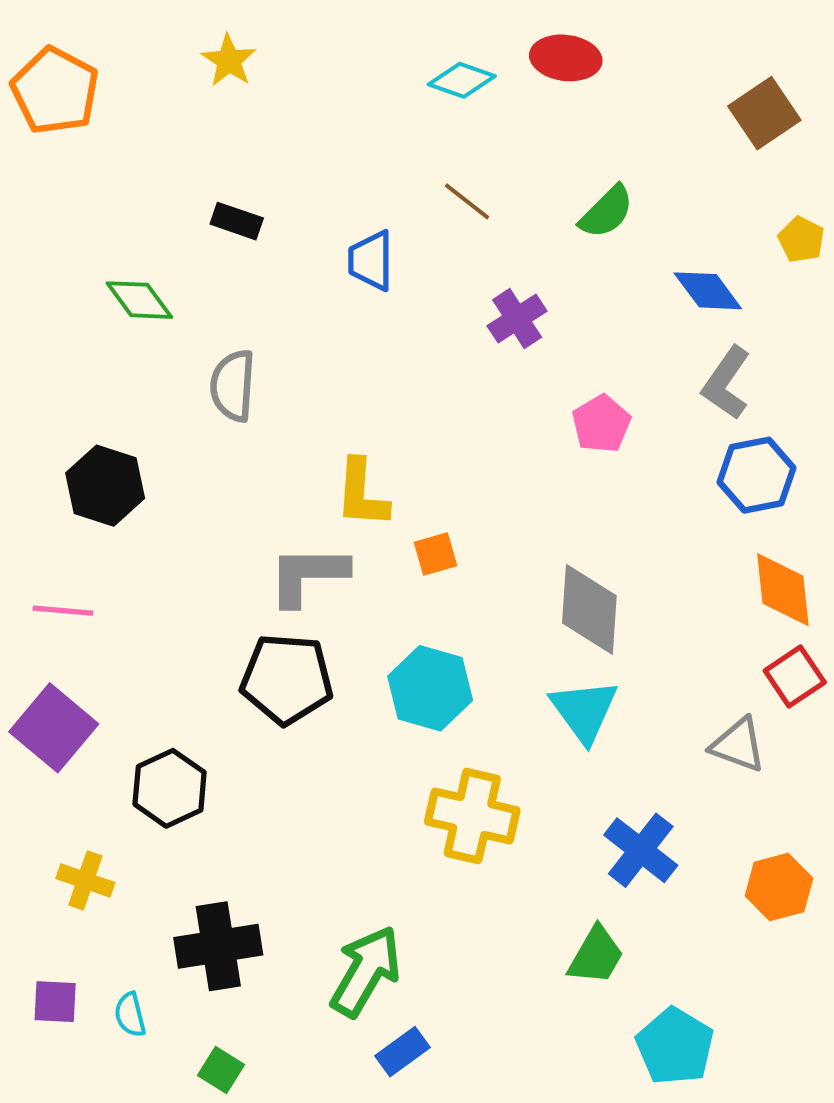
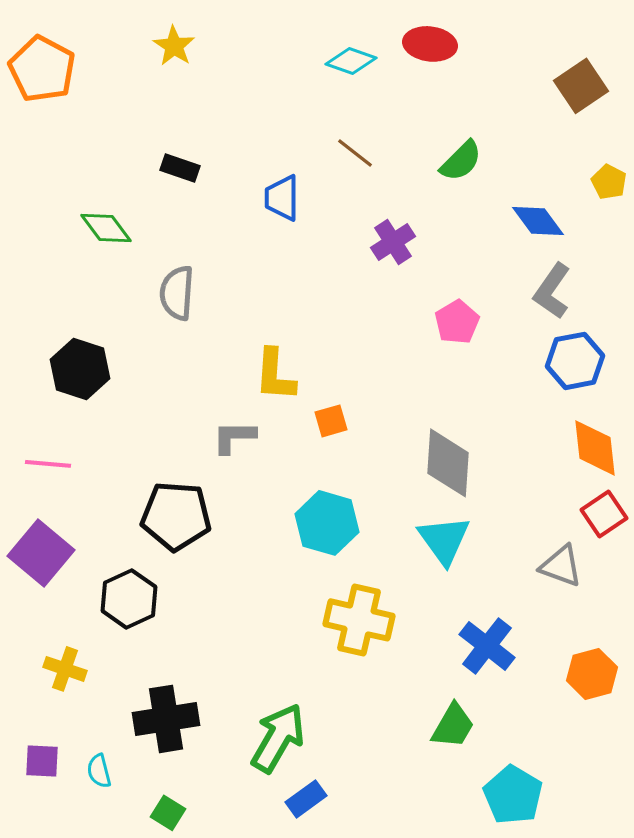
gray L-shape: (308, 575) -> (234, 437), size x0.7
black pentagon: (287, 679) -> (176, 516), moved

